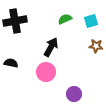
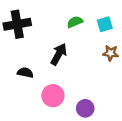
black semicircle: (11, 63) -> (25, 73), moved
pink circle: (46, 72) -> (53, 96), moved

